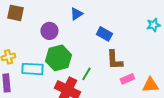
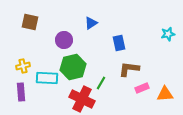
blue rectangle: (104, 34) -> (119, 43), turned 49
brown L-shape: (114, 60) -> (129, 69), turned 100

